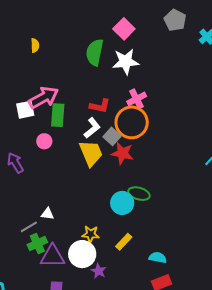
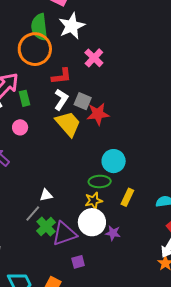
green rectangle: (58, 115) -> (24, 98), size x0.7
orange circle: (132, 122) -> (35, 49), moved
green ellipse: (139, 194) -> (100, 181), moved

